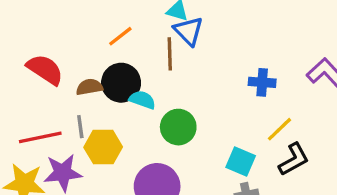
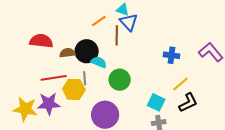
orange line: (120, 36) -> (99, 21), moved
red semicircle: (45, 69) -> (41, 41), turned -30
gray line: (80, 127) -> (85, 78), moved
red line: (40, 137) -> (54, 78), moved

